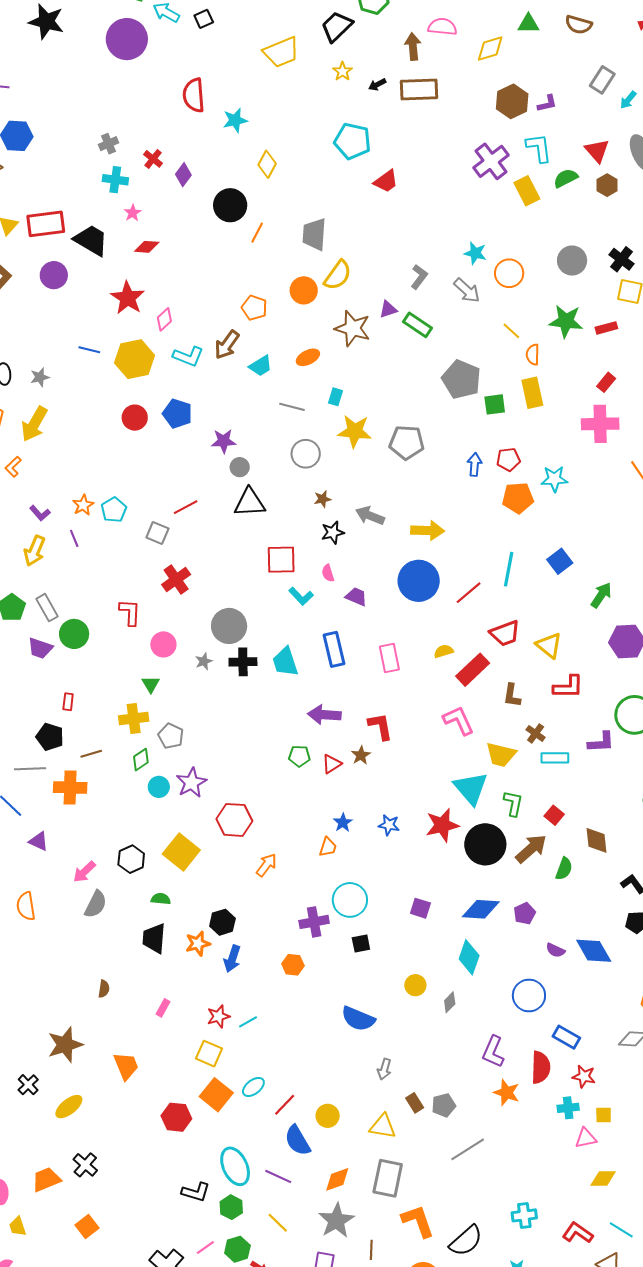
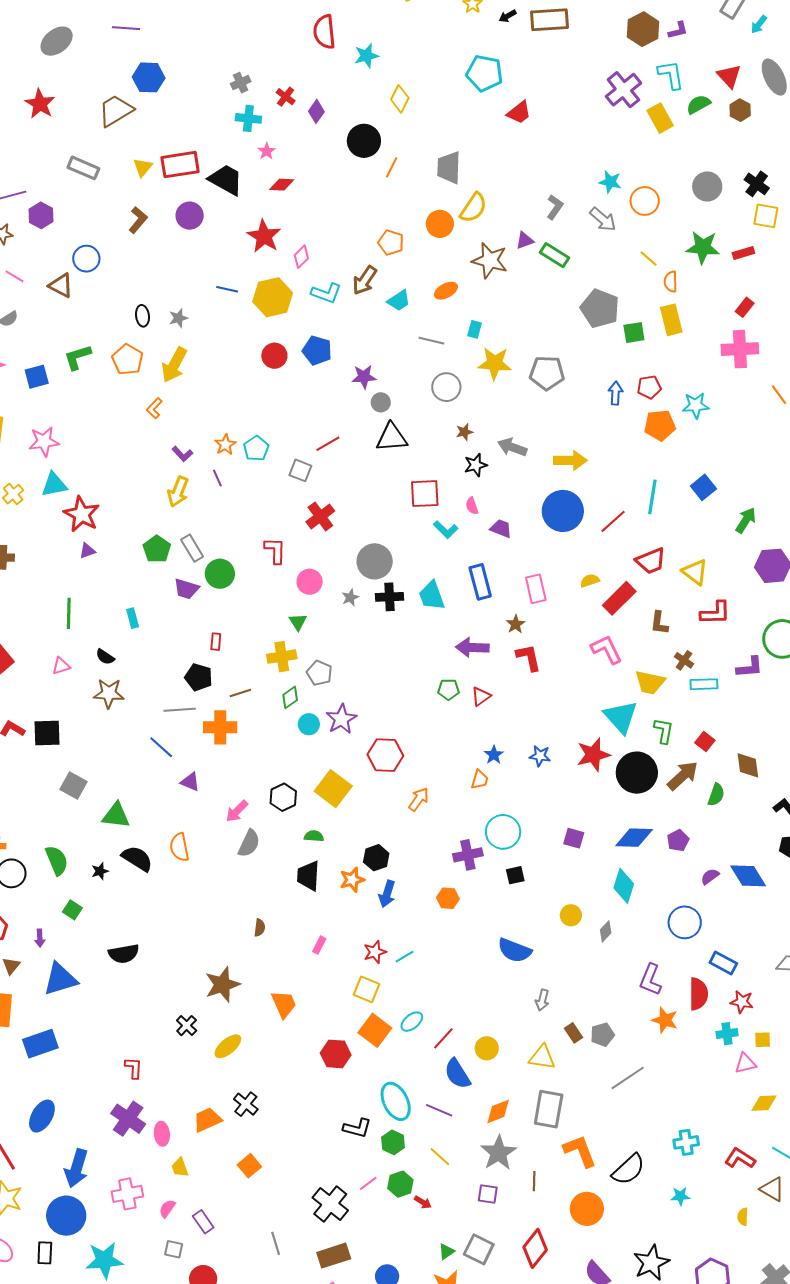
brown star: (361, 755) -> (516, 624), moved
purple semicircle: (555, 950) -> (710, 876), turned 120

